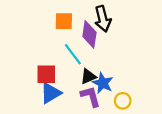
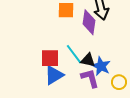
cyan line: (73, 54) -> (74, 54), moved
black triangle: (88, 76) -> (88, 60), turned 35

